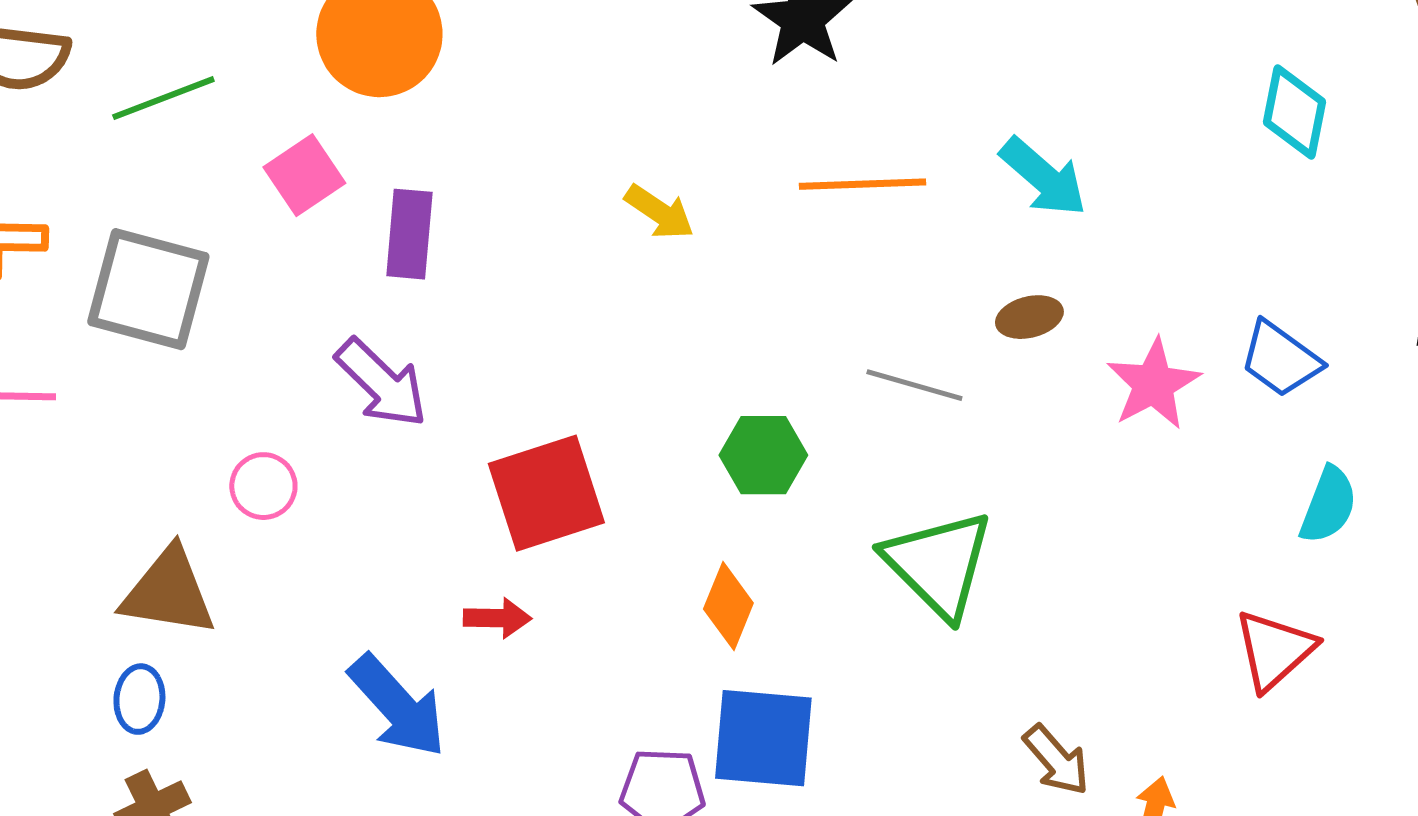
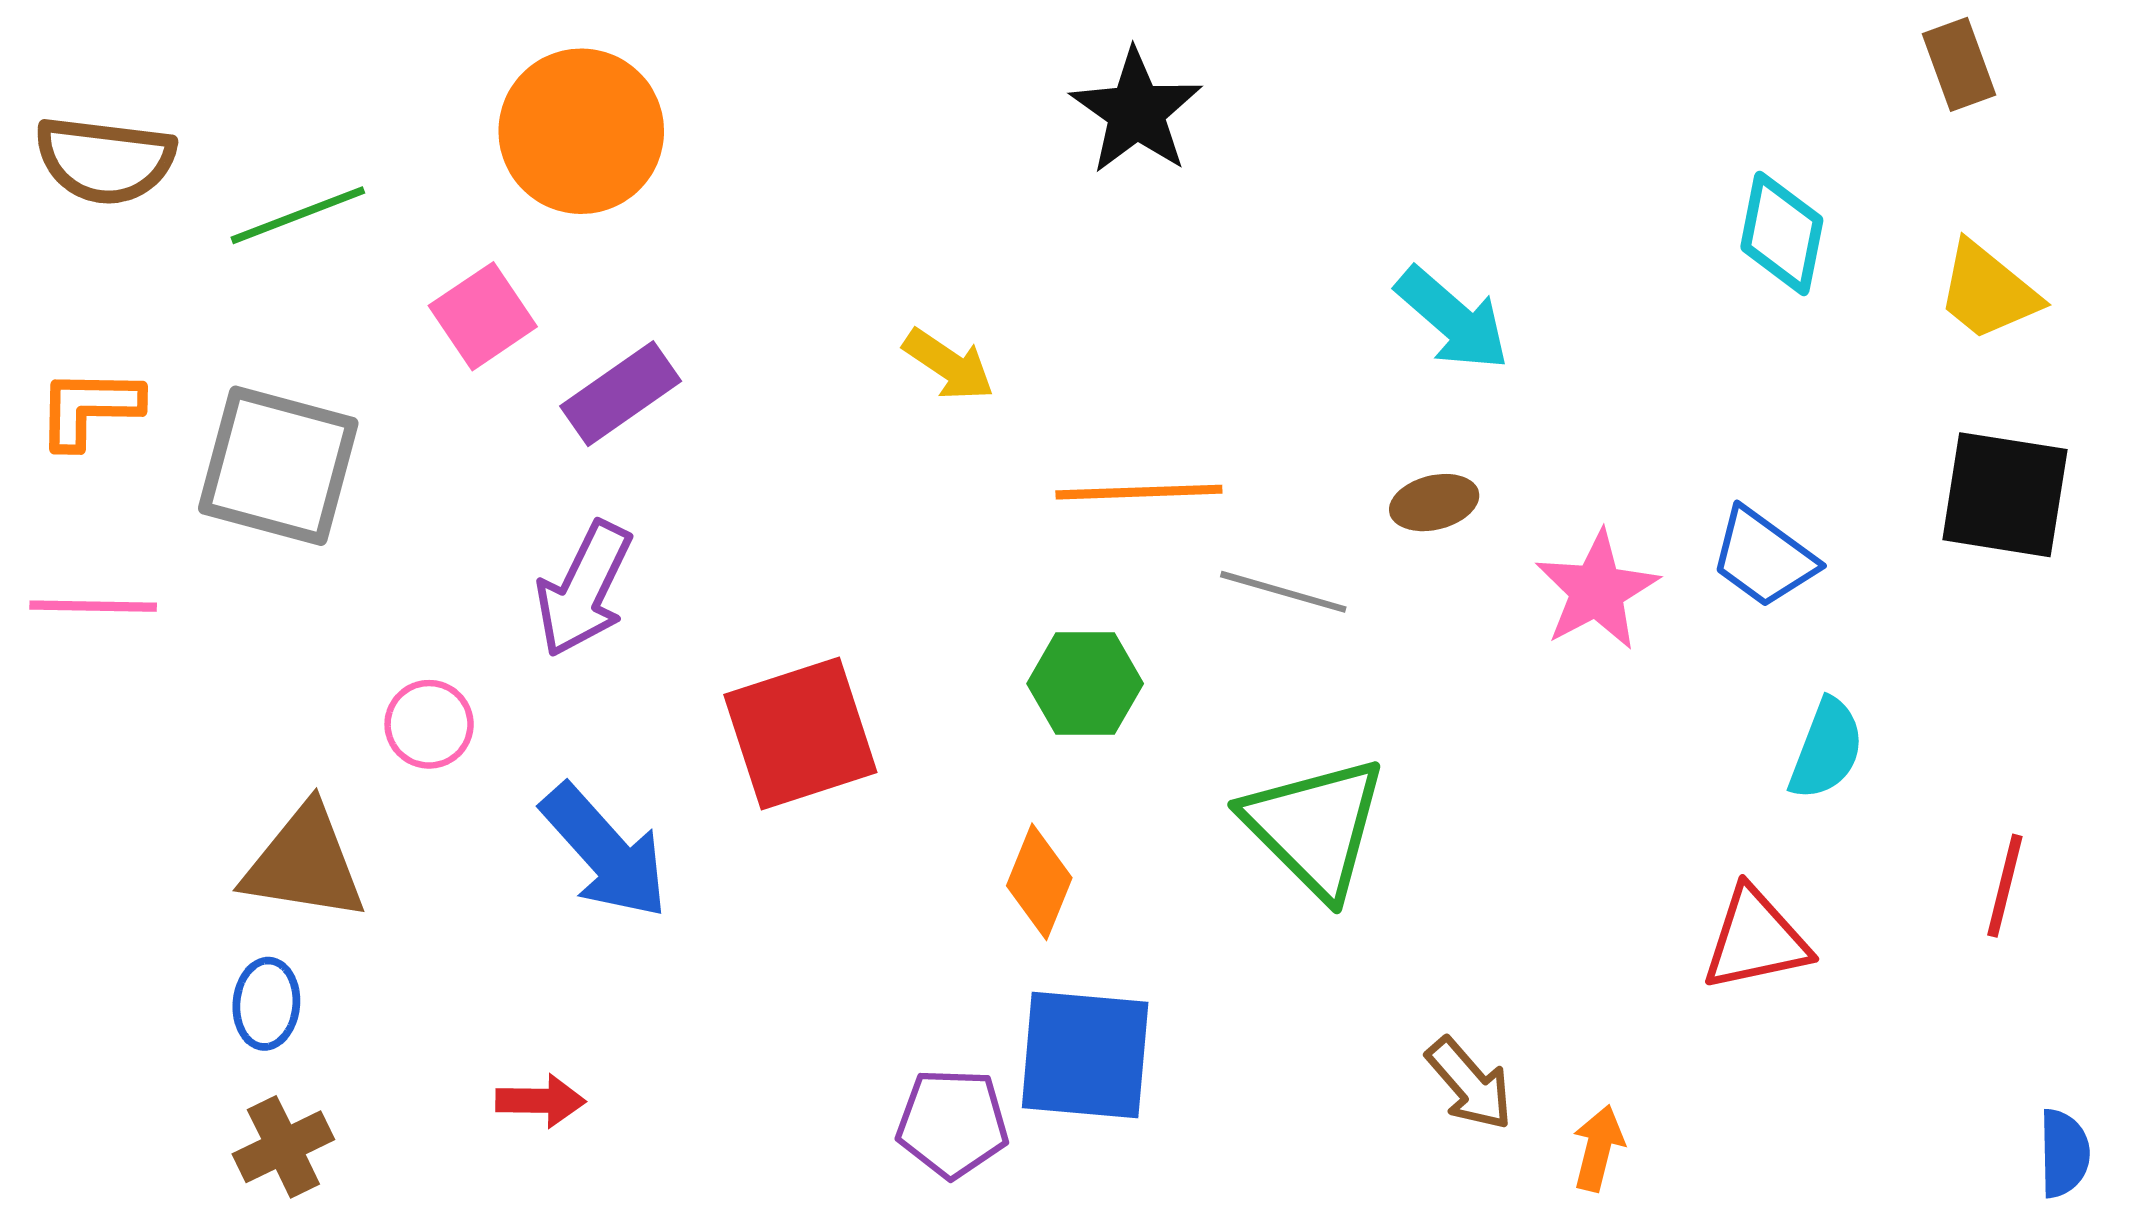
orange line: (862, 184) -> (1139, 492), moved
purple rectangle: (409, 234) -> (621, 394), turned 50
purple arrow: (381, 383) -> (584, 589), turned 72
red arrow: (497, 618) -> (541, 1101), moved
red triangle: (1274, 650) -> (1756, 939), turned 30
blue arrow: (397, 706) -> (605, 852), moved

